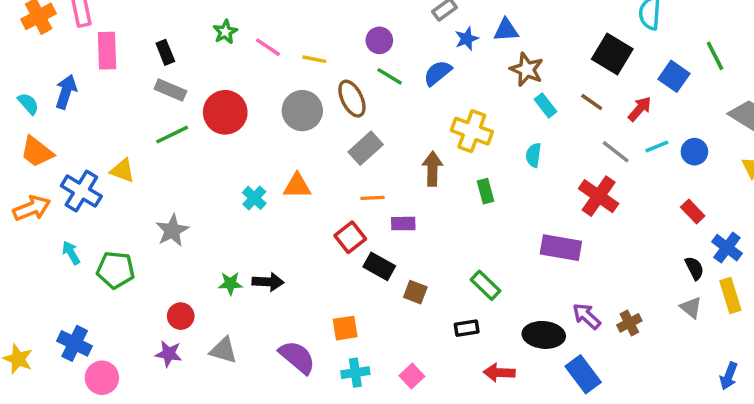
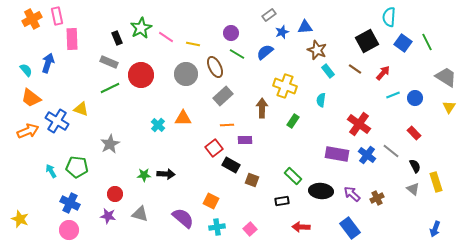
green star: (225, 32) -> (141, 28), size x1.5
black rectangle: (165, 52) -> (117, 38), moved
black square: (612, 54) -> (367, 41), turned 30
blue square: (674, 76) -> (403, 43), moved
gray line: (616, 152) -> (391, 151), moved
green rectangle: (486, 191) -> (293, 121), turned 48
blue cross: (727, 248) -> (367, 155), moved
cyan arrow: (71, 253) -> (51, 171), moved
orange square: (345, 328) -> (211, 201), turned 35
black ellipse: (544, 335) -> (321, 191), moved
blue cross: (75, 343) -> (70, 203), moved

